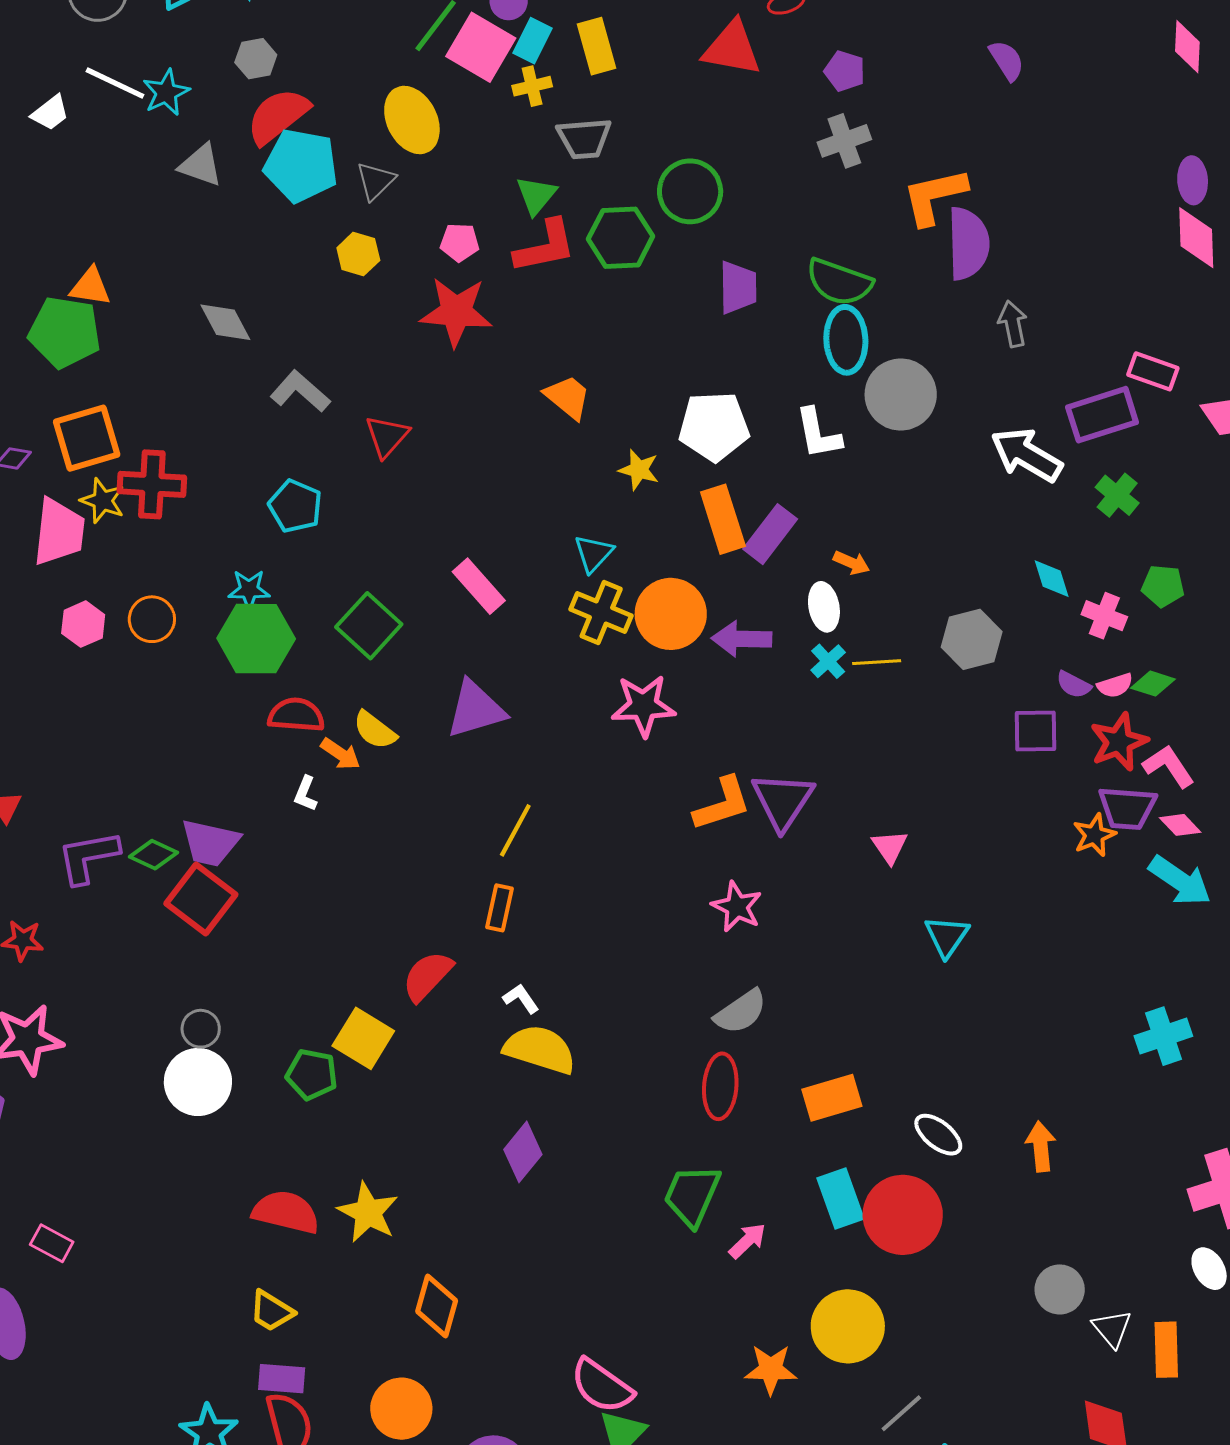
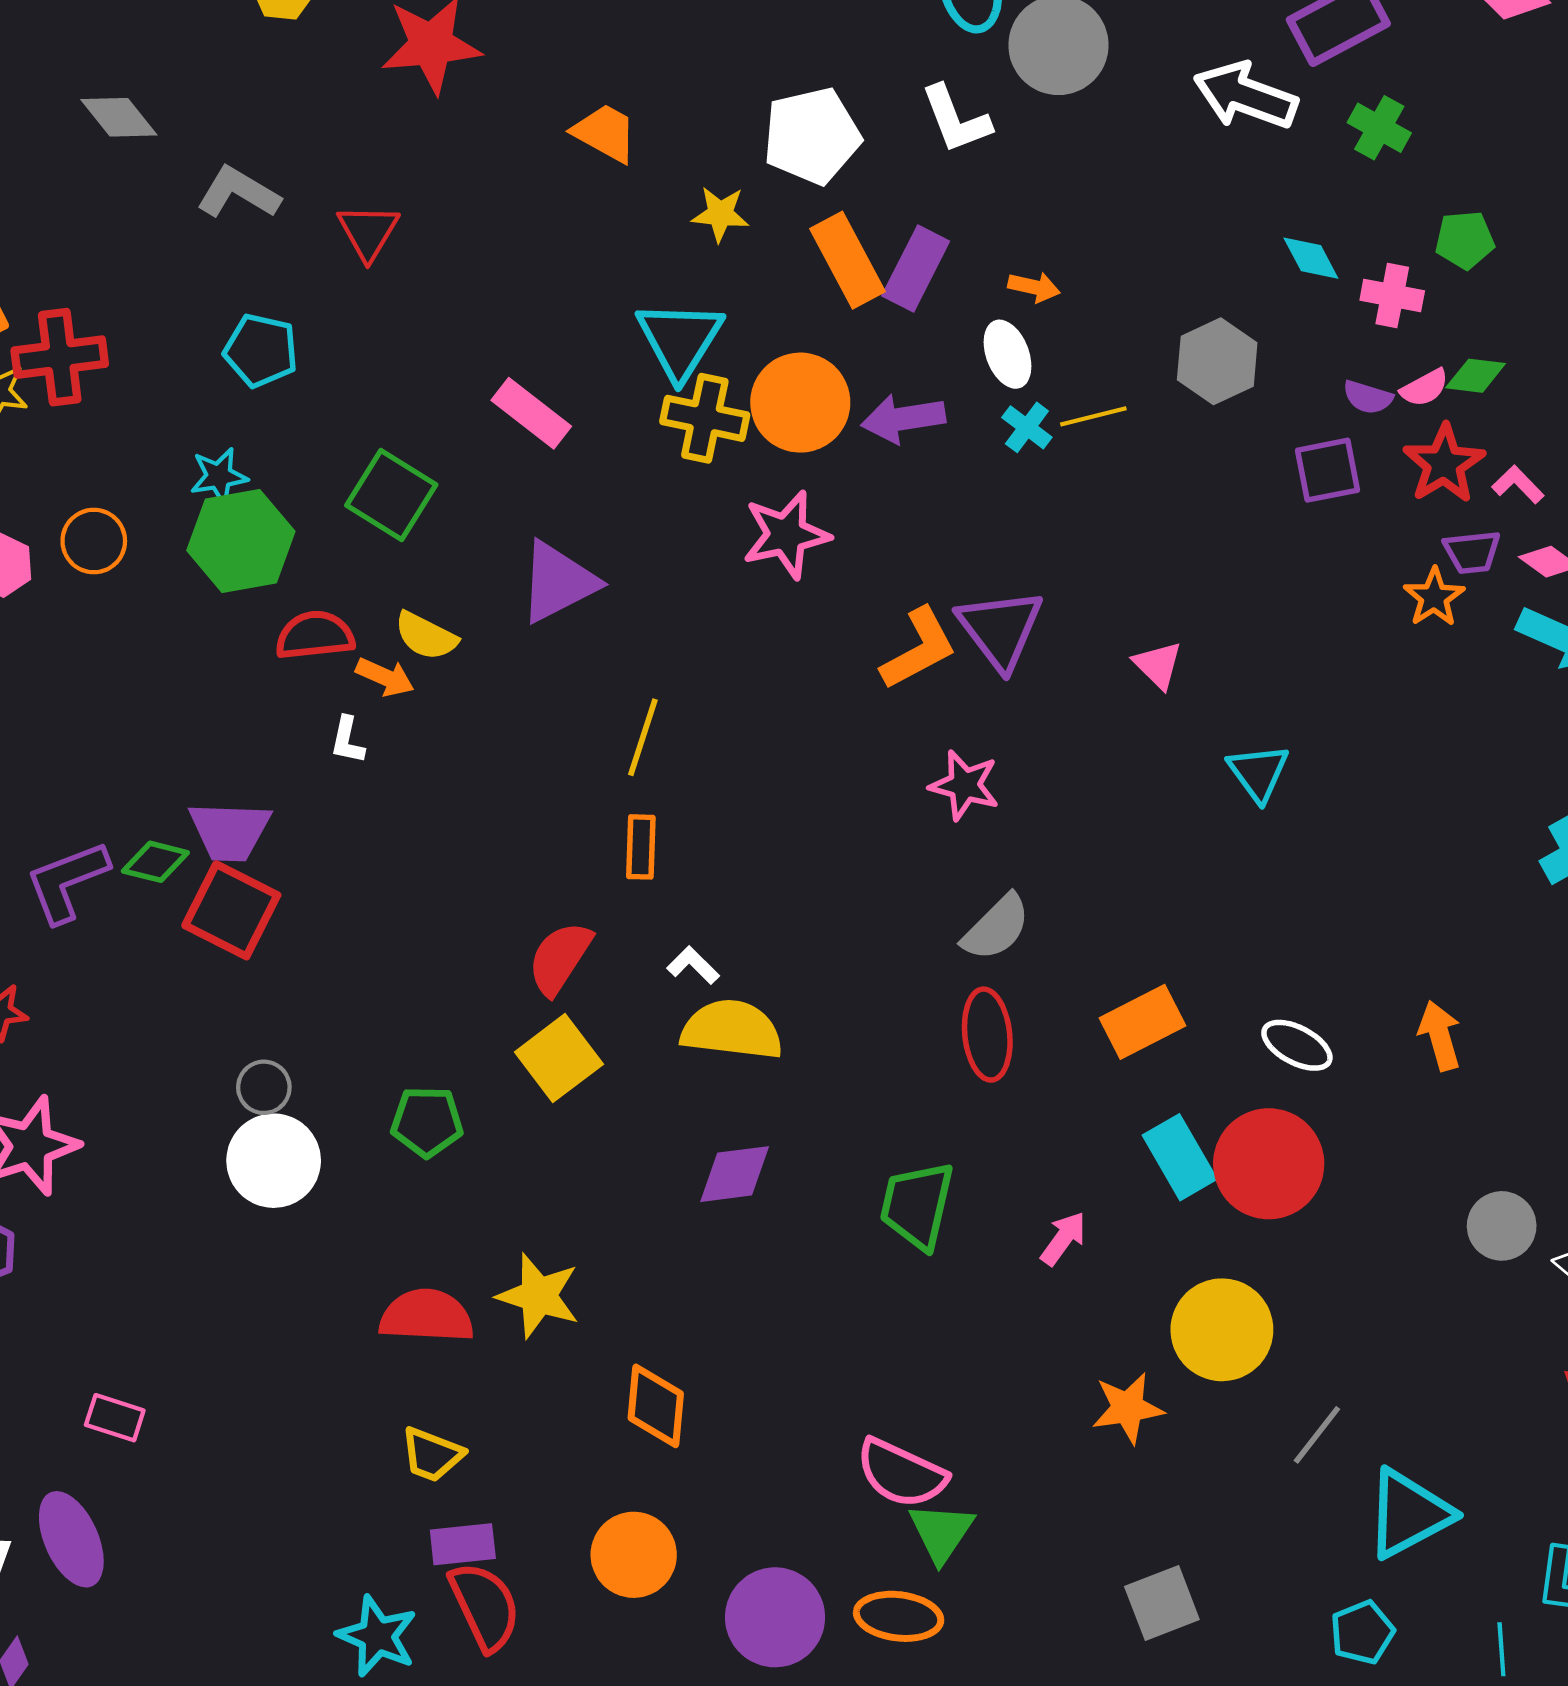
cyan triangle: (594, 553) -> (680, 340), size x1.6
pink L-shape: (1169, 766) -> (1518, 485), size x0.7
purple trapezoid: (1127, 808) -> (1472, 552), size x0.7
yellow square: (363, 1038) -> (559, 1058), moved, turned 32
purple diamond: (523, 1152) -> (735, 1174), turned 54
green trapezoid: (692, 1195) -> (917, 1205), moved

